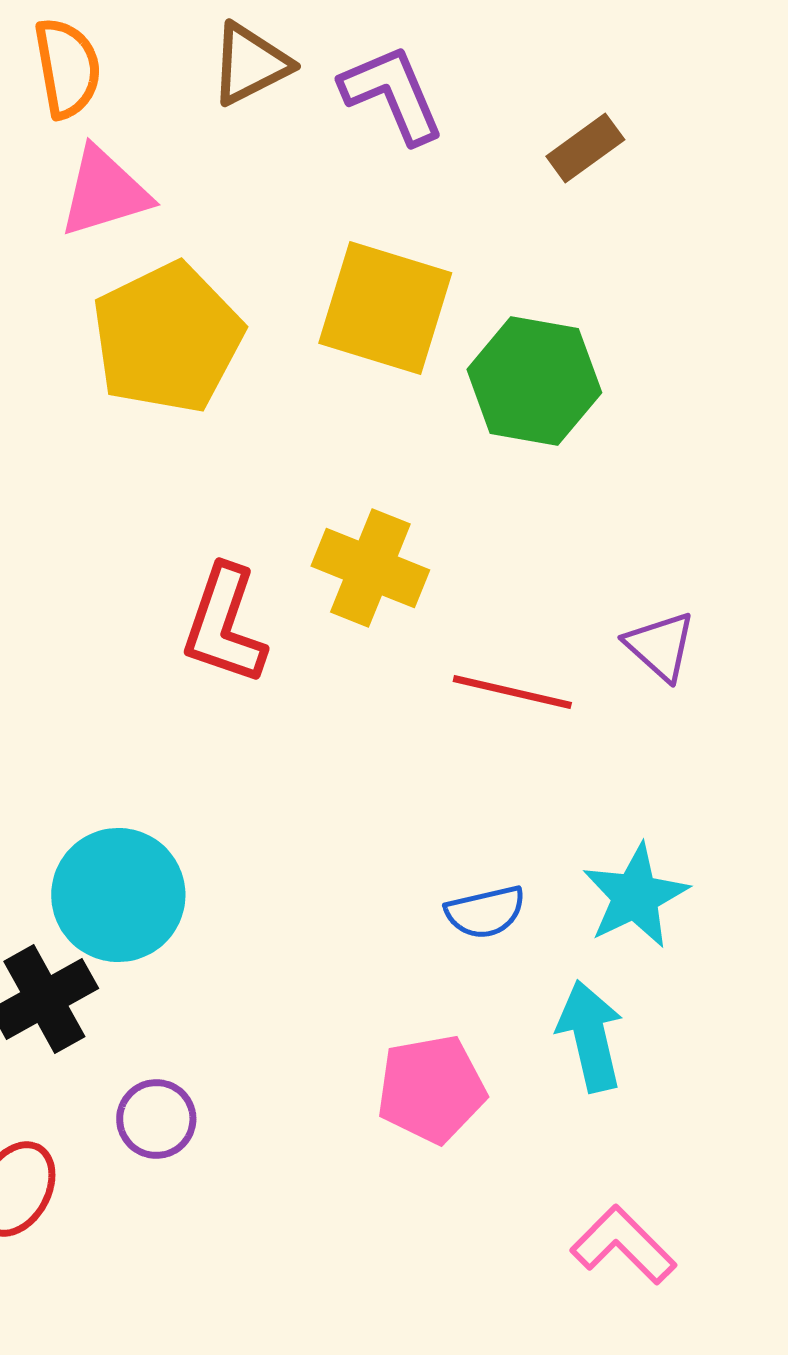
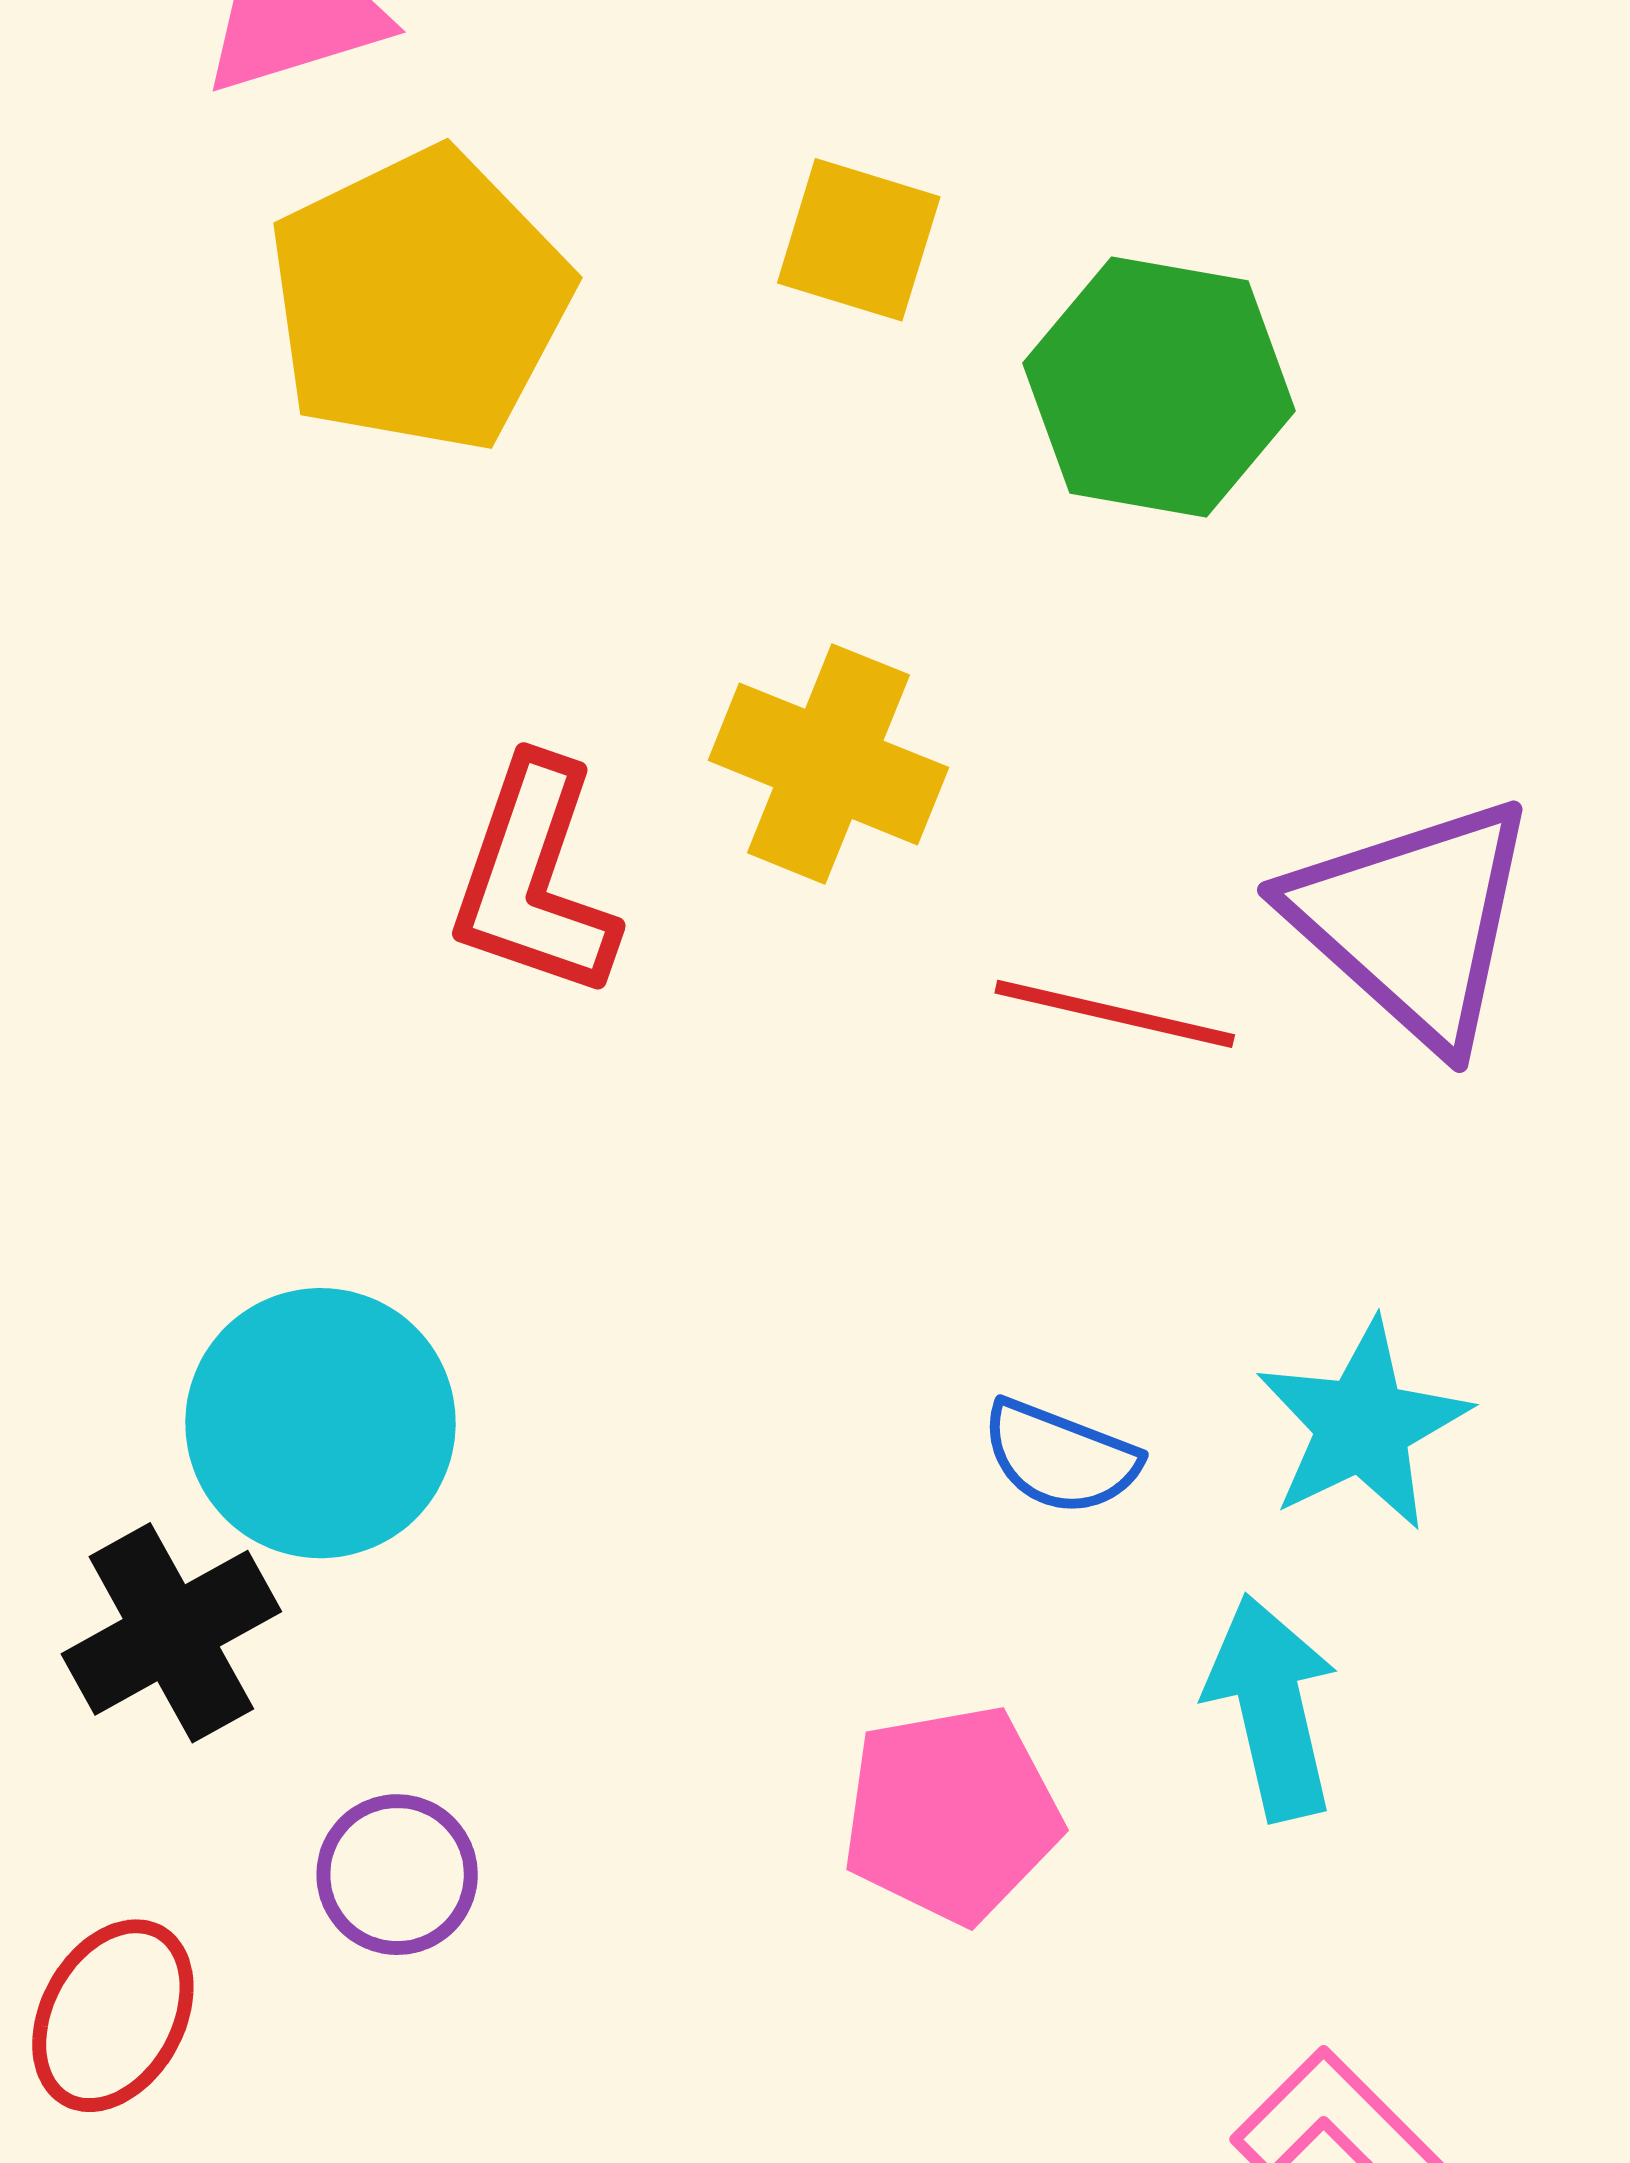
yellow square: (385, 308) -> (859, 240), size x0.6
purple triangle: (660, 646) -> (1413, 921), size x1.8
blue semicircle: (485, 912) -> (1060, 1457), turned 34

